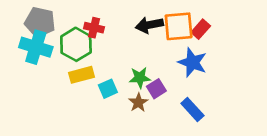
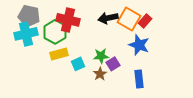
orange square: (179, 26) -> (129, 19), turned 35
red cross: (94, 28) -> (68, 20), size x1.6
cyan cross: (36, 47) -> (26, 34), turned -30
blue rectangle: (192, 109) -> (139, 79), turned 36

